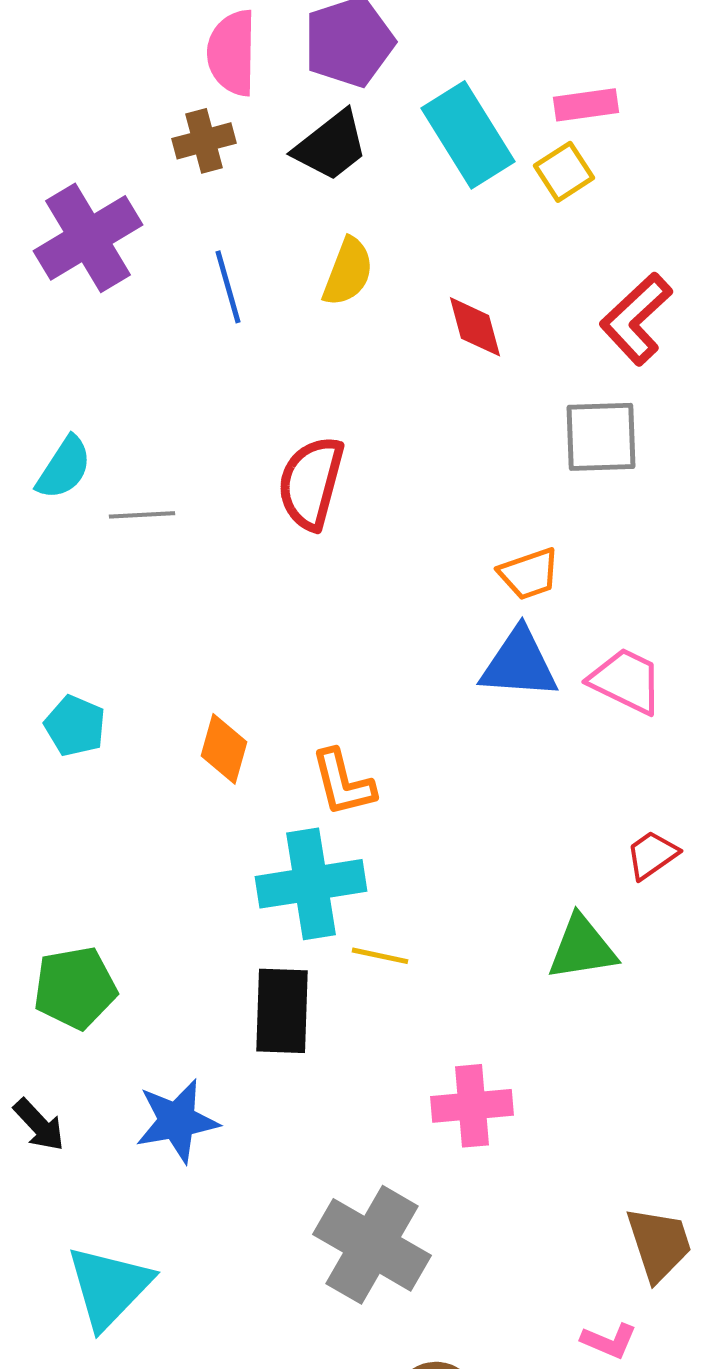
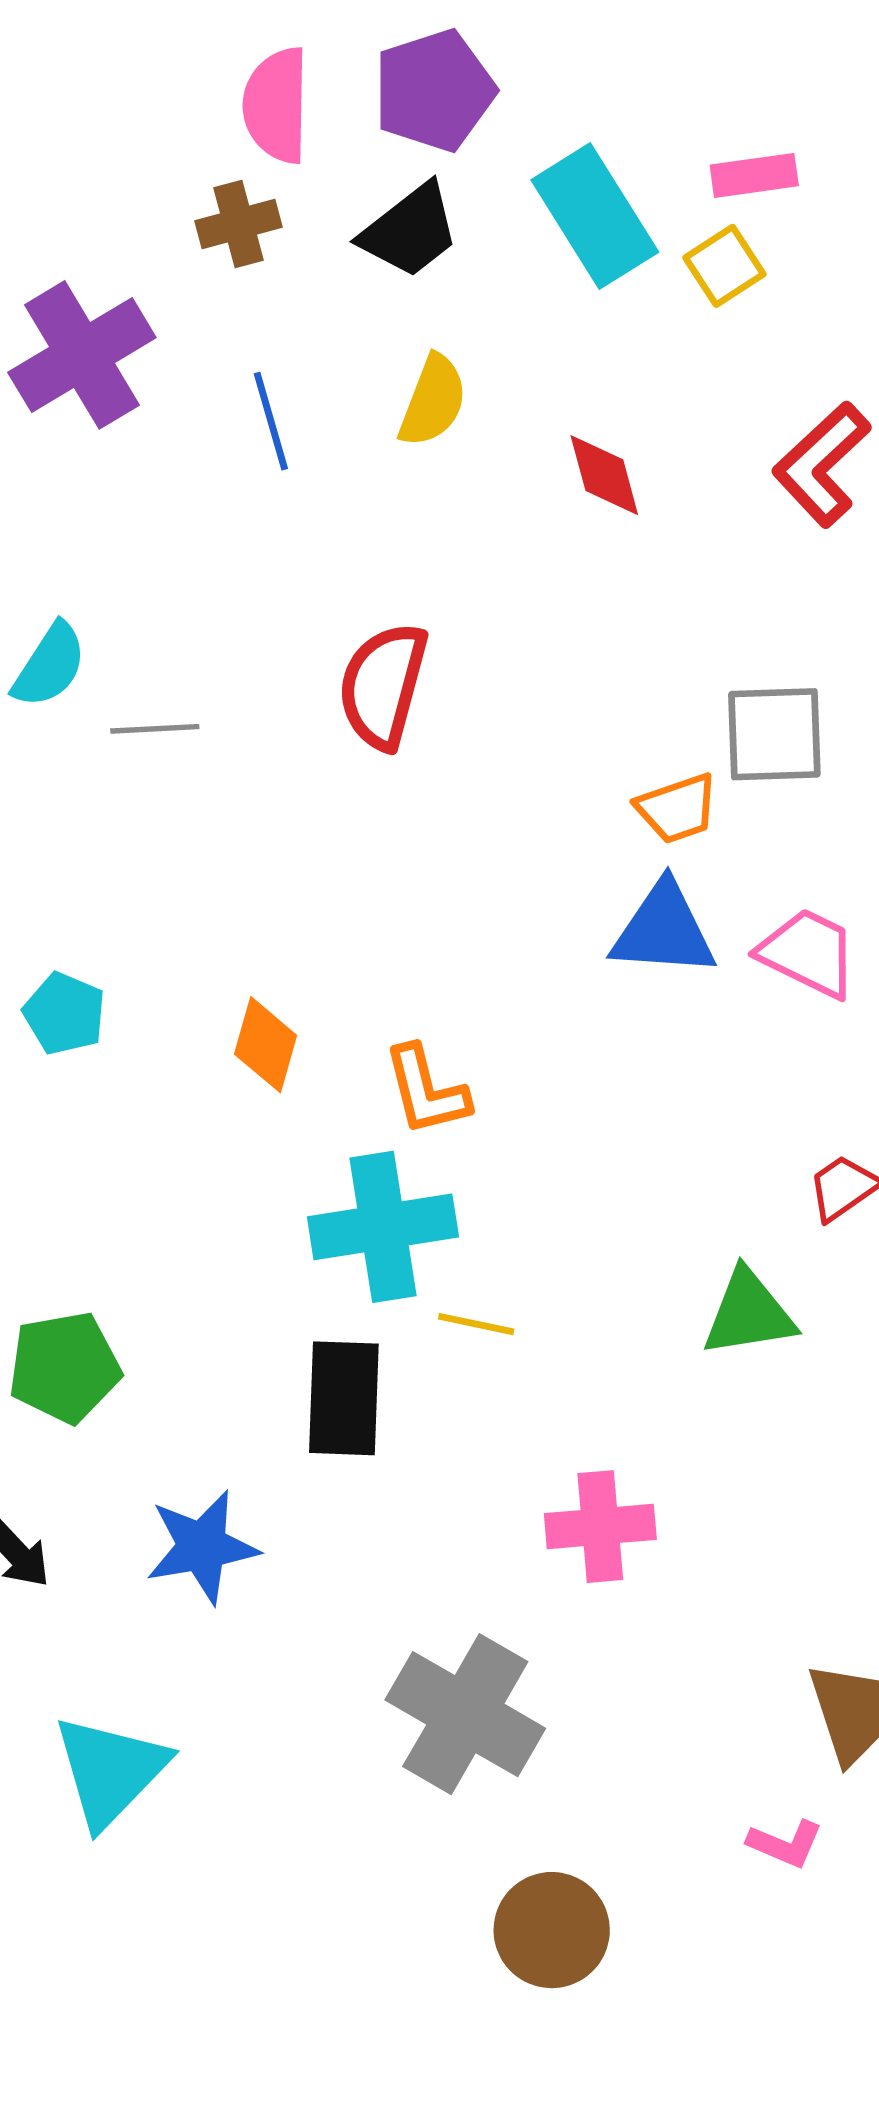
gray square: (601, 437) -> (774, 734), moved

